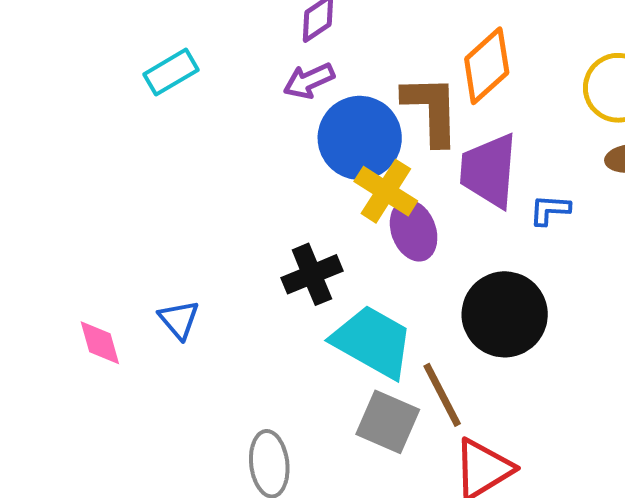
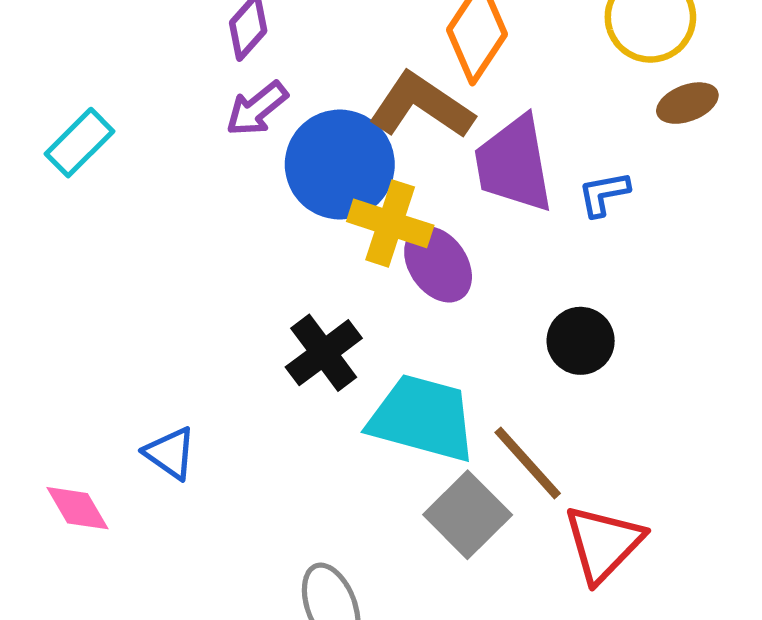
brown L-shape: (431, 110) -> (421, 106), turned -40
black circle: (505, 314) -> (581, 341), size x0.6
gray square: (388, 422) -> (468, 515), turned 36

